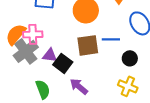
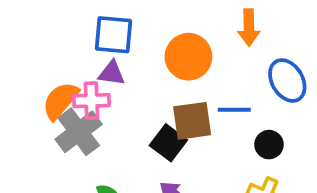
purple triangle: (50, 55) -> (112, 73), moved
black square: (63, 63) -> (168, 143), moved

